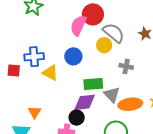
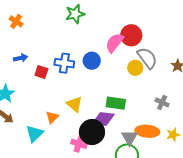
blue circle: (73, 56) -> (92, 61), moved
gray cross: (126, 66) -> (162, 102), moved
yellow triangle: (50, 73) -> (75, 104), moved
gray triangle: (112, 95) -> (130, 138), moved
black circle: (77, 118) -> (92, 132), size x1.6

